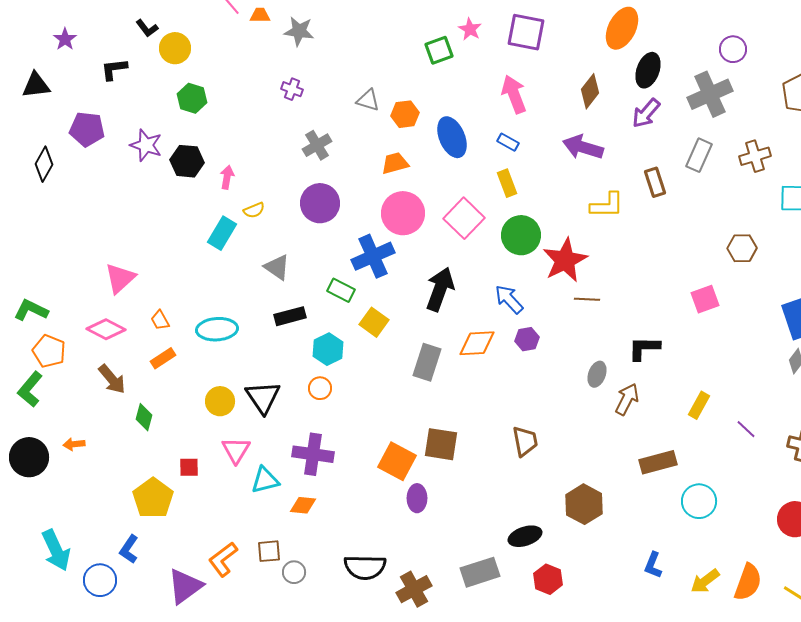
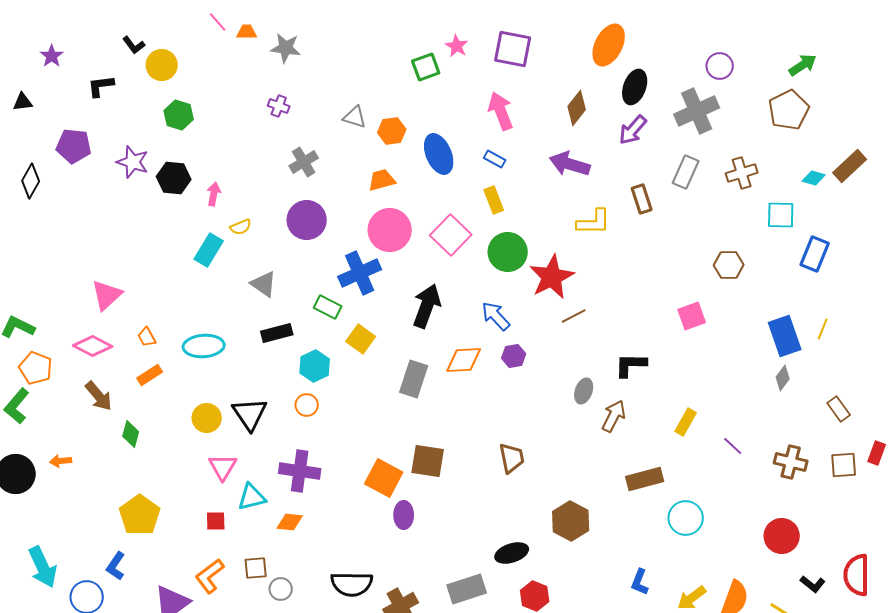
black triangle: (36, 85) -> (23, 102), size x0.7
brown line: (587, 299) -> (574, 316), turned -30
red square: (189, 467) -> (216, 521), moved

